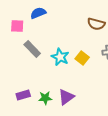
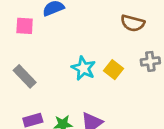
gray rectangle: (32, 49) -> (25, 76), moved

